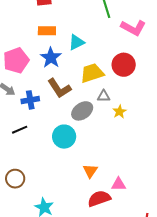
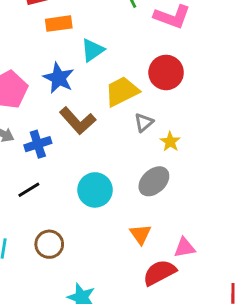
orange rectangle: (47, 31) -> (59, 24), moved
gray triangle: (104, 96) -> (144, 122), turned -32
gray ellipse: (82, 111) -> (154, 181), moved
brown circle: (15, 179) -> (49, 244), moved

